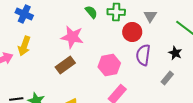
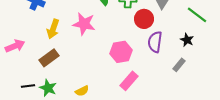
yellow arrow: (24, 46) -> (53, 29), moved
brown rectangle: (65, 65) -> (49, 58), moved

